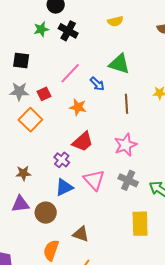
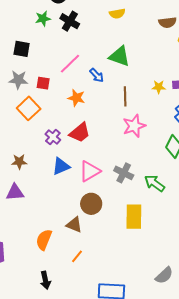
red square: (44, 94) -> (43, 83), turned 32
pink star: (126, 145) -> (134, 126), moved
purple cross: (62, 160) -> (53, 137), moved
pink triangle: (94, 180) -> (90, 171), turned 40
blue triangle: (64, 187) -> (61, 166), moved
brown circle: (46, 213) -> (91, 204), moved

